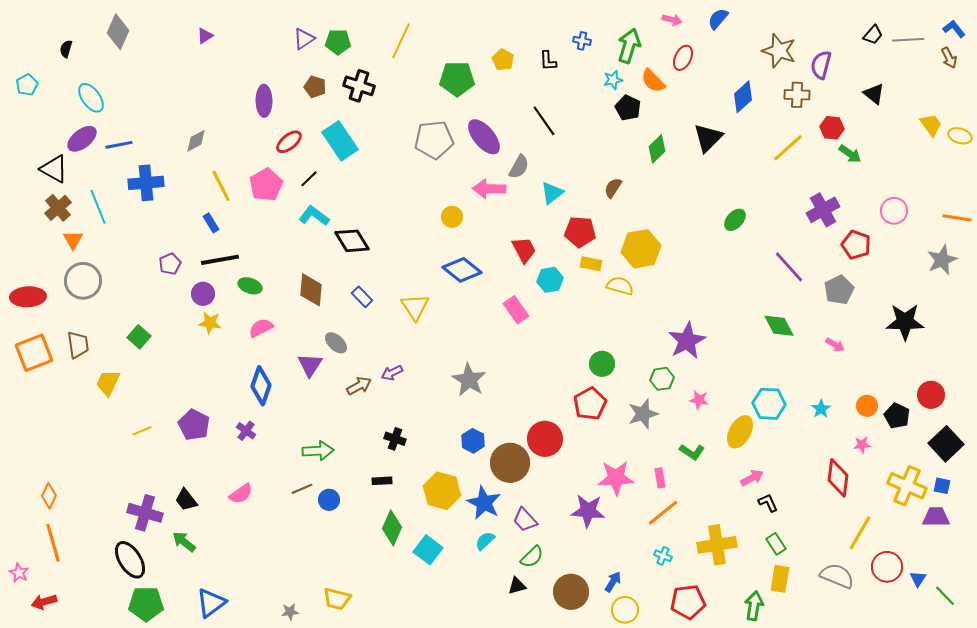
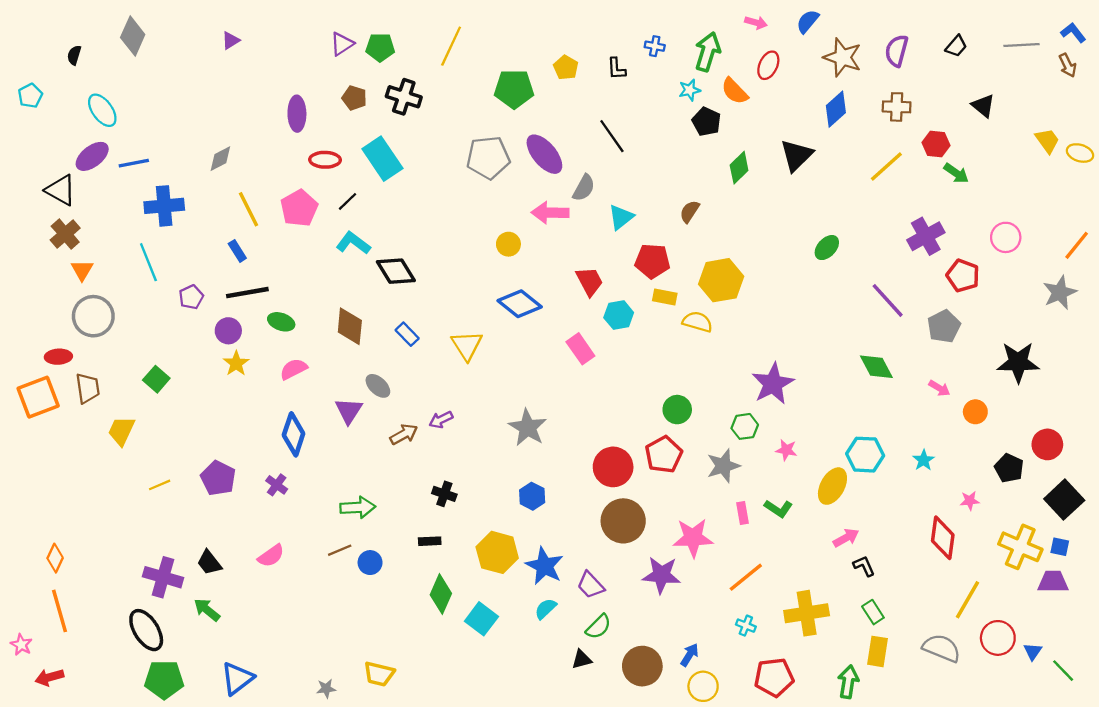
black trapezoid: (873, 35) -> (956, 46), moved
brown star: (779, 51) -> (843, 57), moved
purple semicircle: (821, 65) -> (897, 51), moved
red ellipse: (289, 142) -> (325, 160), turned 40
cyan line: (98, 207) -> (148, 262), moved
orange line: (957, 218) -> (1077, 245), turned -60
red ellipse: (28, 297) -> (58, 357), moved, size x0.7
yellow star: (210, 323) -> (236, 363), turned 30
orange circle: (867, 406) -> (975, 412), moved
red circle: (545, 439) -> (613, 467), moved
brown circle: (510, 463) -> (623, 521), moved
pink rectangle: (660, 478) -> (742, 513), moved

